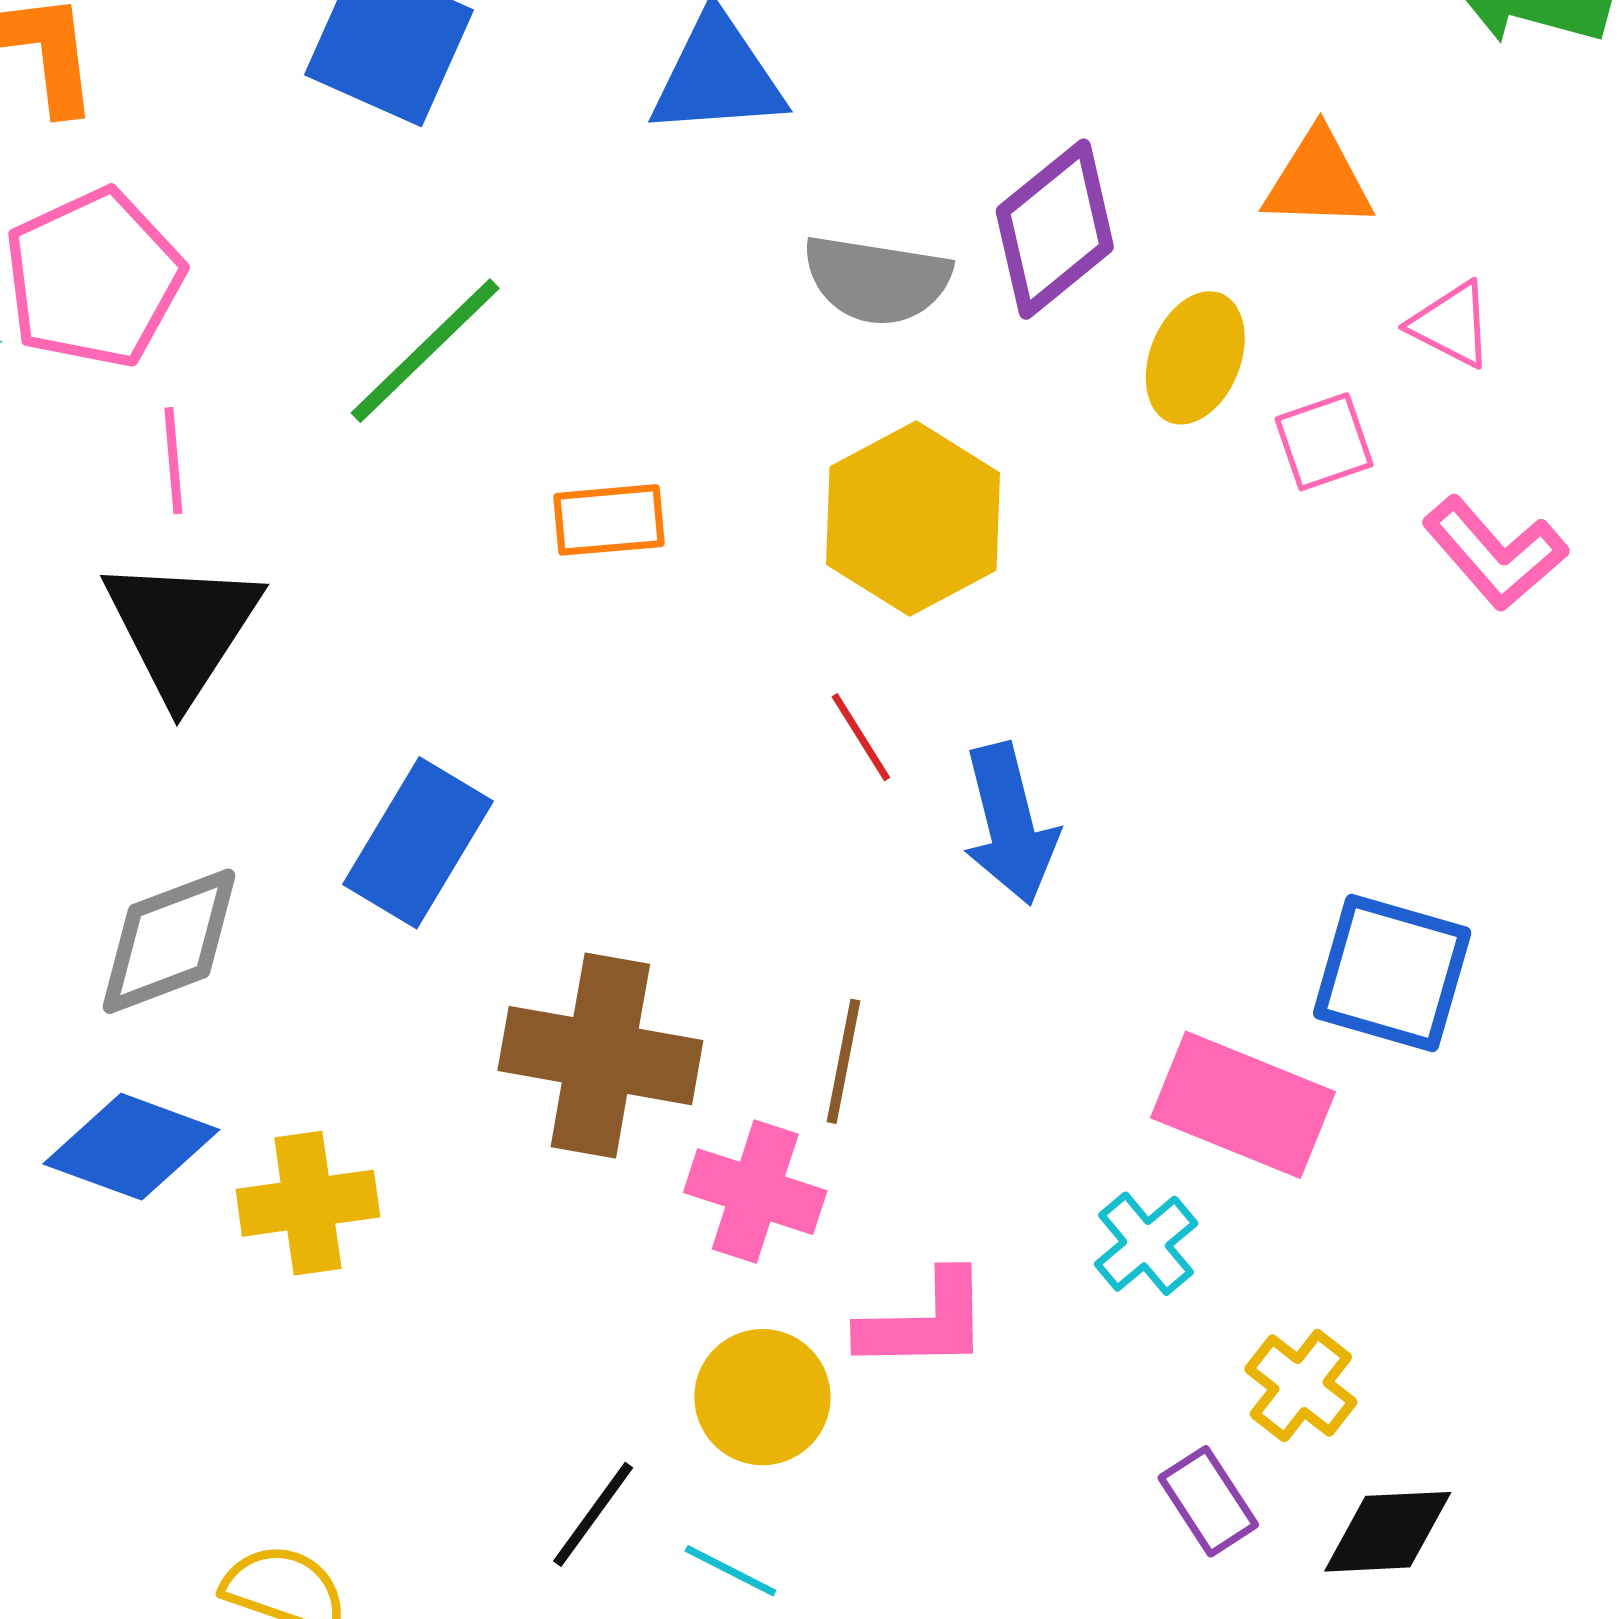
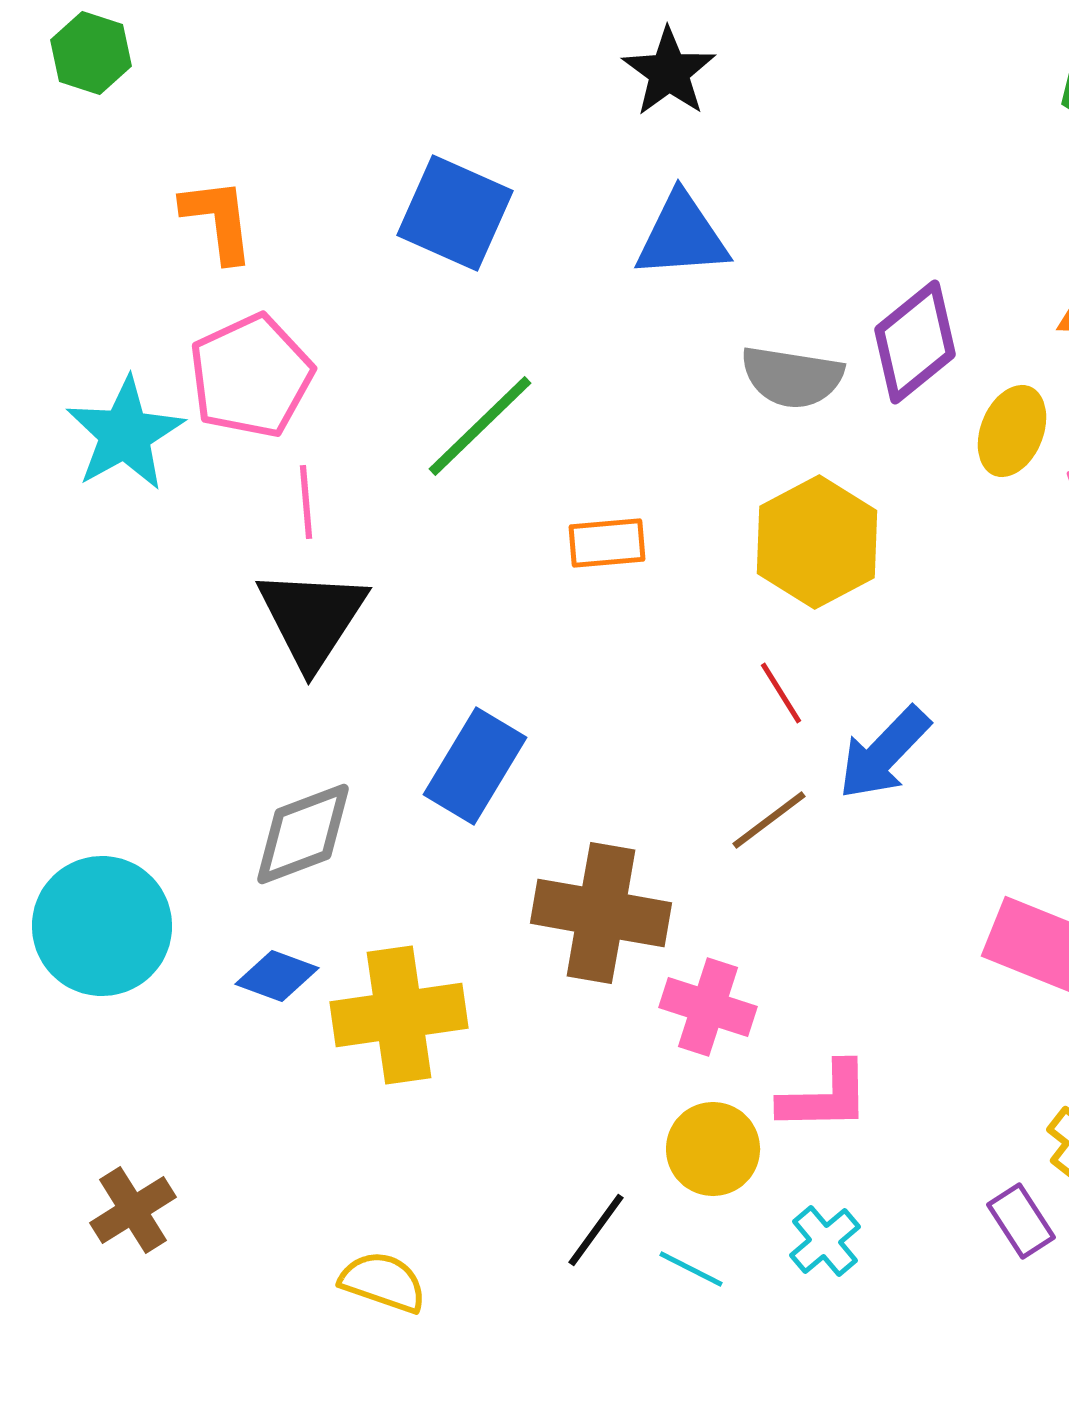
blue arrow: (1010, 824) -> (884, 753), turned 58
brown line: (844, 1061) -> (769, 820), moved, turned 42
blue diamond: (131, 1147) -> (277, 976), size x0.7
yellow cross: (308, 1203) -> (399, 1015), size x1.4
cyan cross: (1146, 1244) -> (825, 1241), moved

